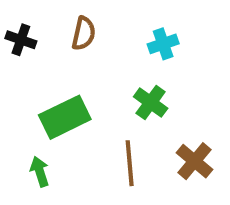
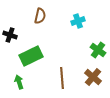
black cross: (21, 40) -> (10, 35), moved
green cross: (151, 102) -> (98, 50), moved

